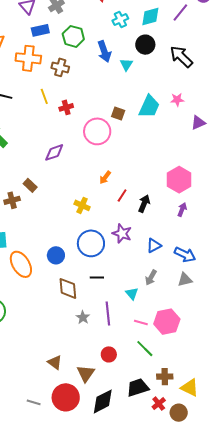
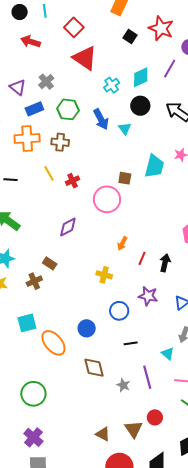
blue circle: (91, 243) -> (119, 311), size x0.7
brown diamond: (68, 288) -> (94, 368), moved
brown triangle: (86, 373) -> (133, 429), moved

